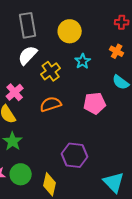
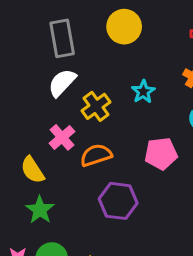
yellow circle: (70, 31) -> (124, 27), moved
pink cross: (15, 92) -> (62, 137), moved
purple hexagon: (75, 155) -> (118, 201), moved

